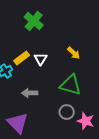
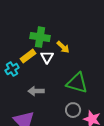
green cross: (34, 21) -> (40, 37), moved, turned -30
yellow arrow: (74, 53) -> (63, 47), moved

